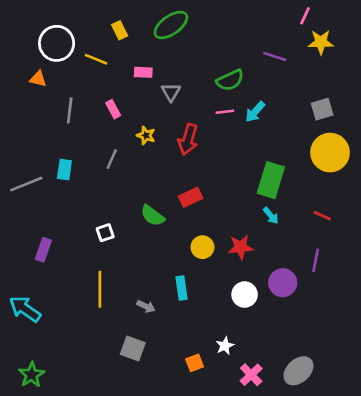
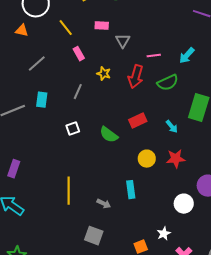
yellow line: (96, 59) -> (66, 28), moved, turned 30
green semicircle: (230, 80) -> (168, 83), moved
gray line: (70, 110) -> (37, 64), moved, turned 42
pink line: (225, 112) -> (154, 56), moved
cyan arrow: (271, 216) -> (172, 127), moved
white square: (105, 233) -> (73, 129), moved
purple rectangle: (43, 250) -> (14, 169), moved
white circle: (245, 295) -> (184, 204), moved

